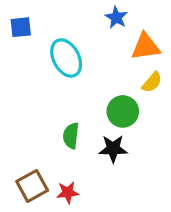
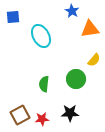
yellow semicircle: (152, 82) -> (94, 60), moved
green circle: (123, 111) -> (76, 79), moved
black star: (113, 149) -> (70, 113), moved

